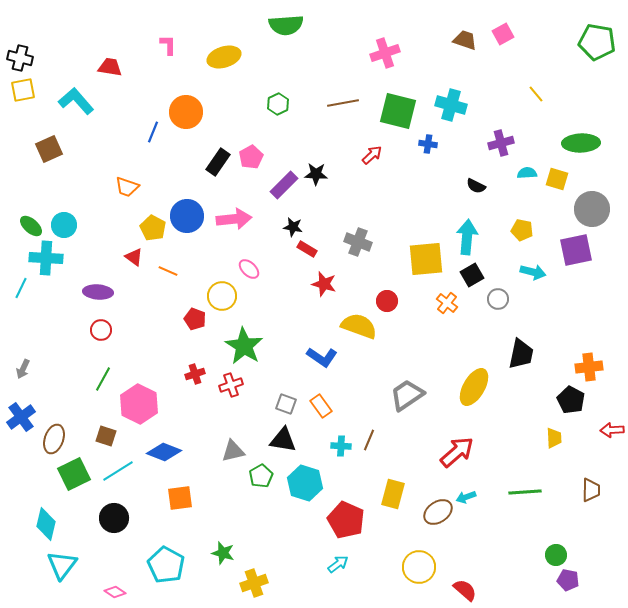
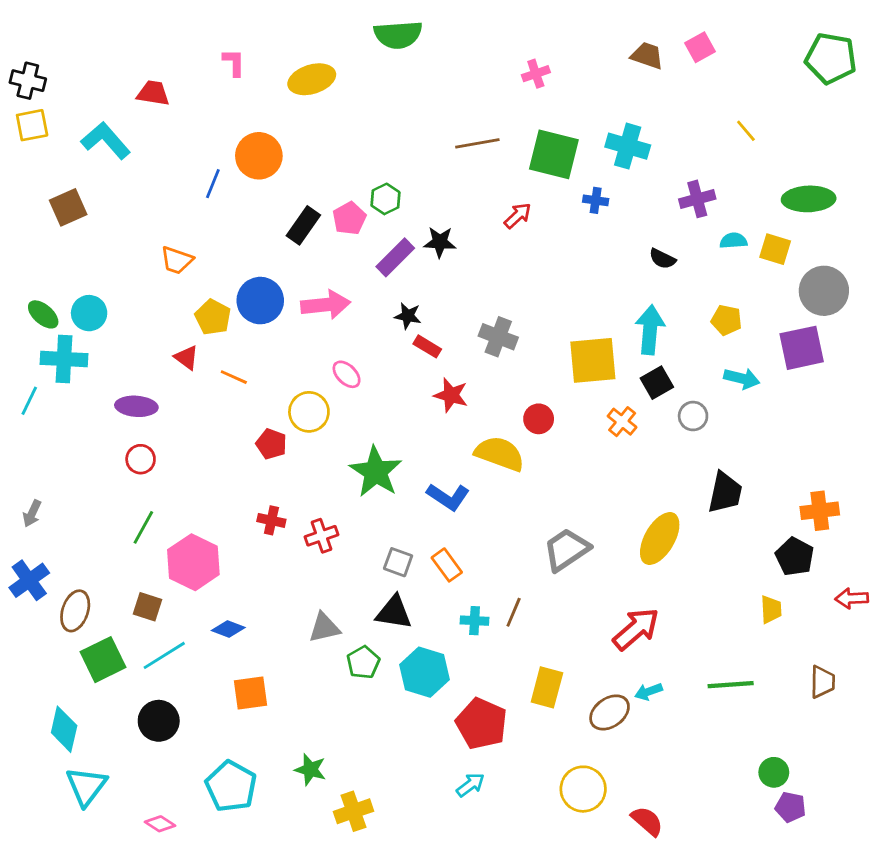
pink cross: (385, 53) -> (536, 74), size x0.7
green hexagon: (278, 104) -> (386, 199), moved
green star: (244, 346) -> (376, 472), moved
red cross: (195, 374) -> (271, 520), turned 30
blue diamond: (164, 452) -> (228, 629), size x0.7

